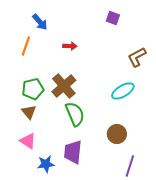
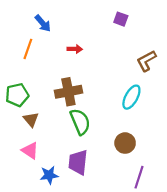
brown cross: (64, 86) -> (68, 92), turned 30
green pentagon: (33, 89) -> (17, 95), moved
cyan ellipse: (123, 91) -> (131, 97), turned -30

